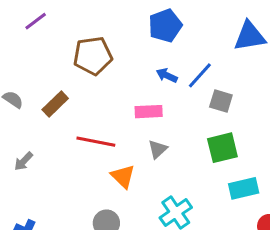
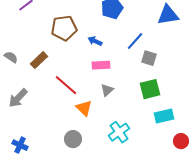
blue arrow: (167, 75) -> (95, 41), moved
red line: (96, 142) -> (66, 85), turned 30
gray arrow: (24, 161) -> (18, 98), size x1.5

